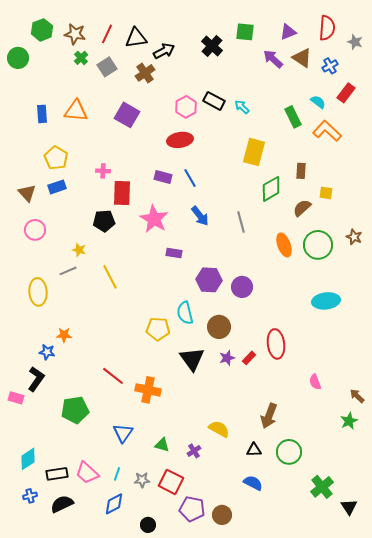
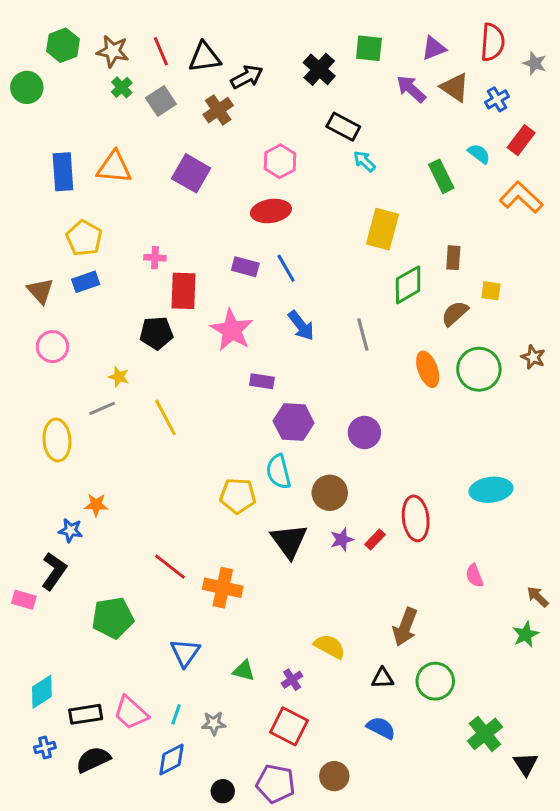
red line: (107, 34) -> (161, 51), turned -48
black rectangle: (214, 101) -> (343, 127), moved
blue rectangle: (42, 114) -> (63, 172), size x1.4
orange L-shape: (327, 131) -> (521, 197), moved
purple hexagon: (209, 280) -> (294, 422), moved
cyan ellipse: (326, 301) -> (491, 490), moved
red square: (171, 482) -> (289, 726), moved
purple pentagon: (192, 509) -> (275, 784), moved

